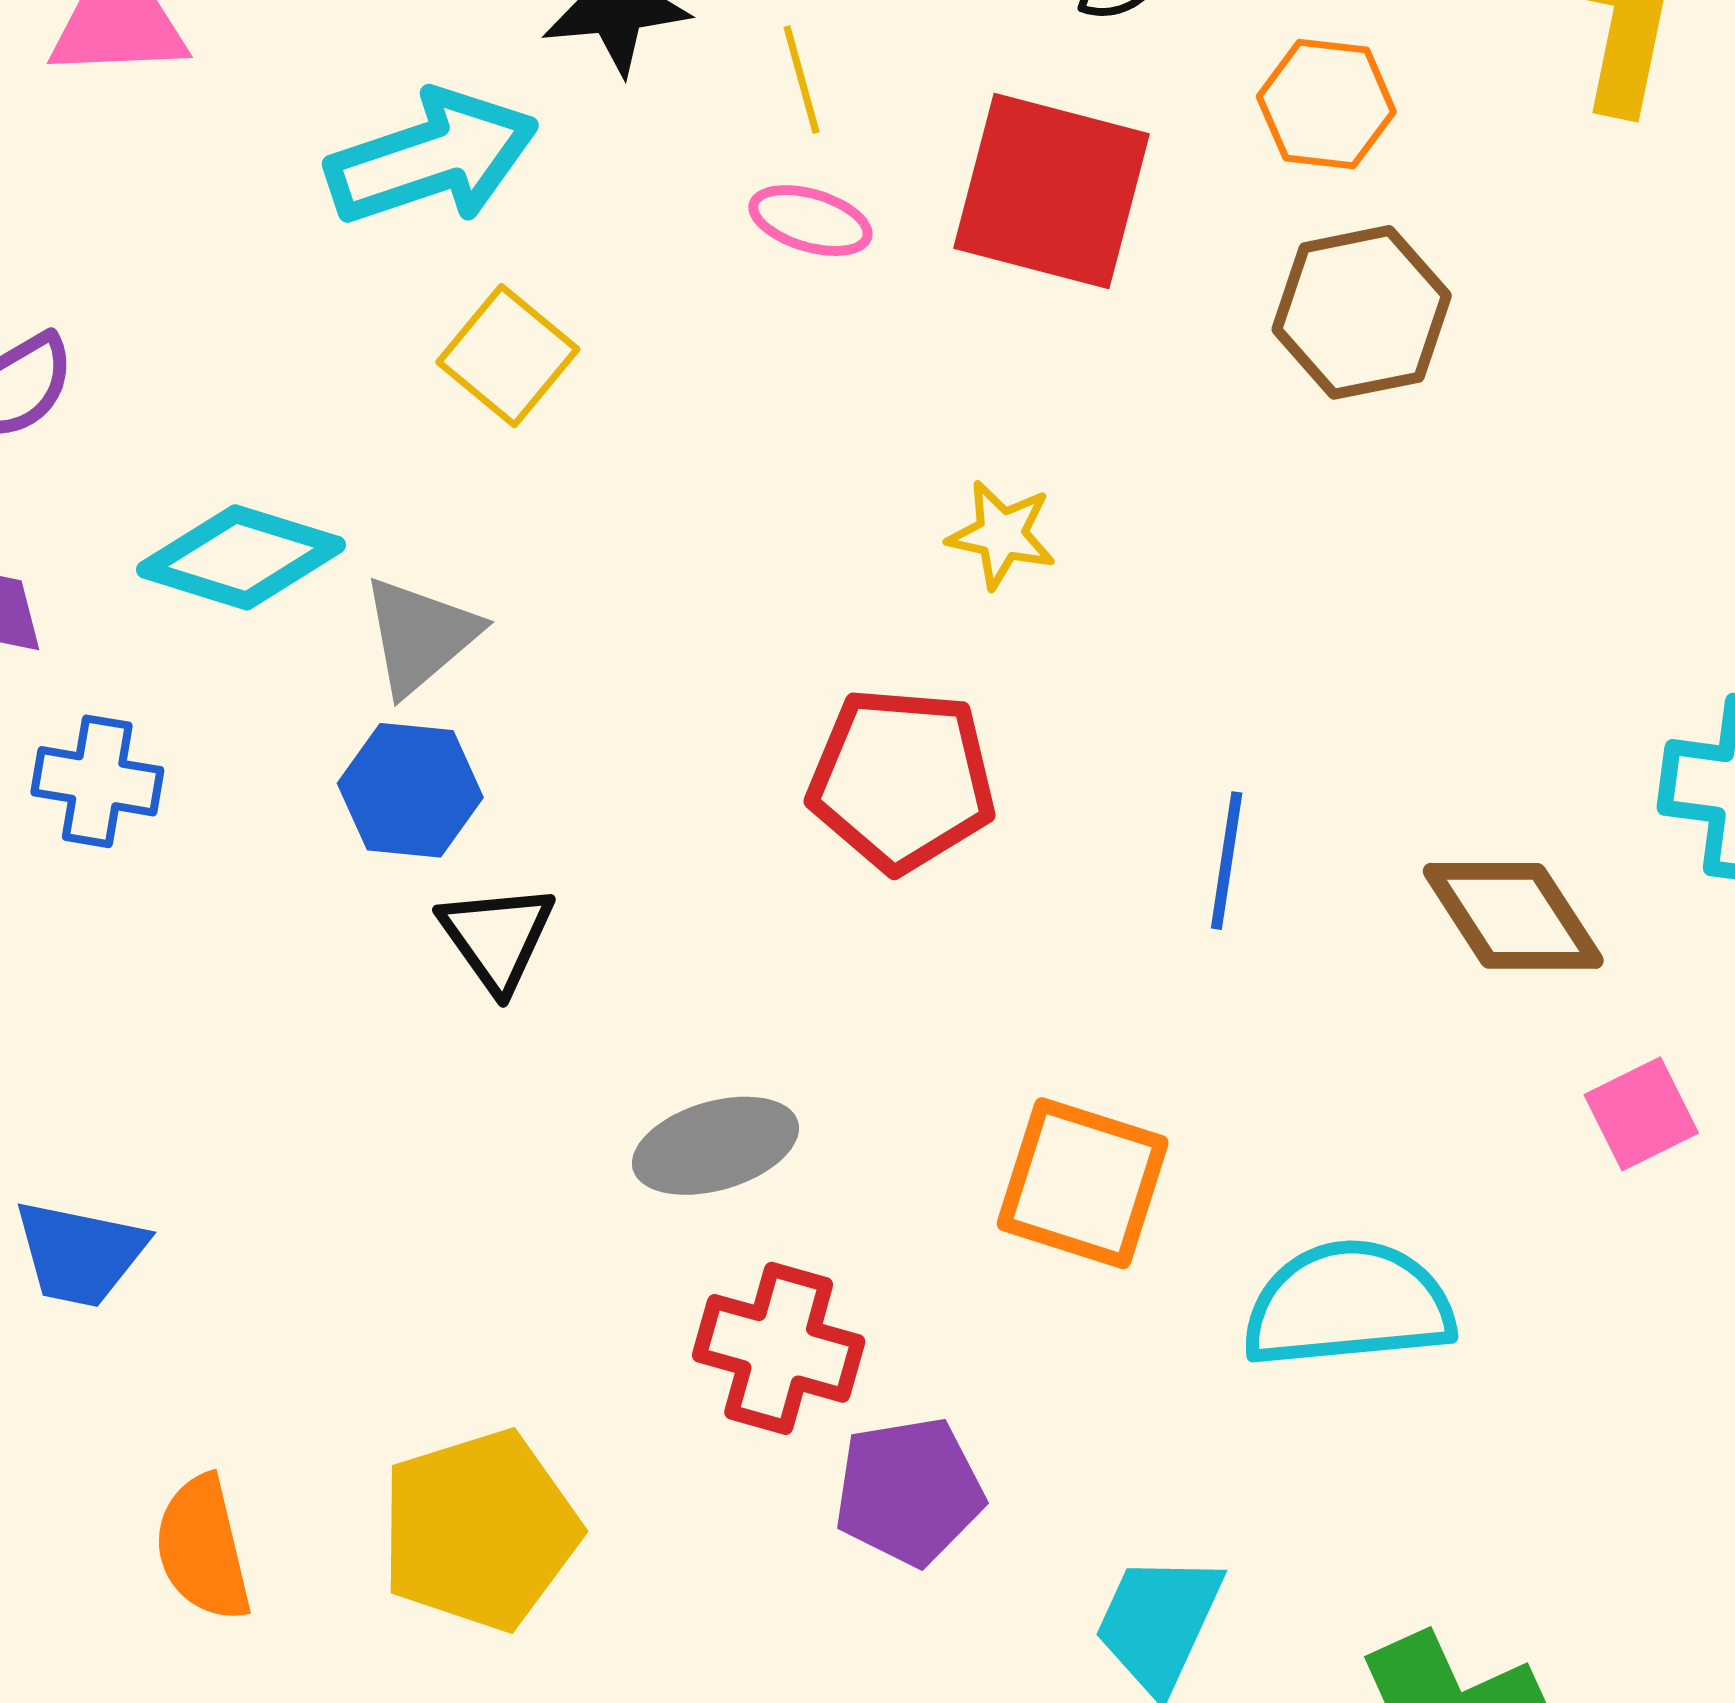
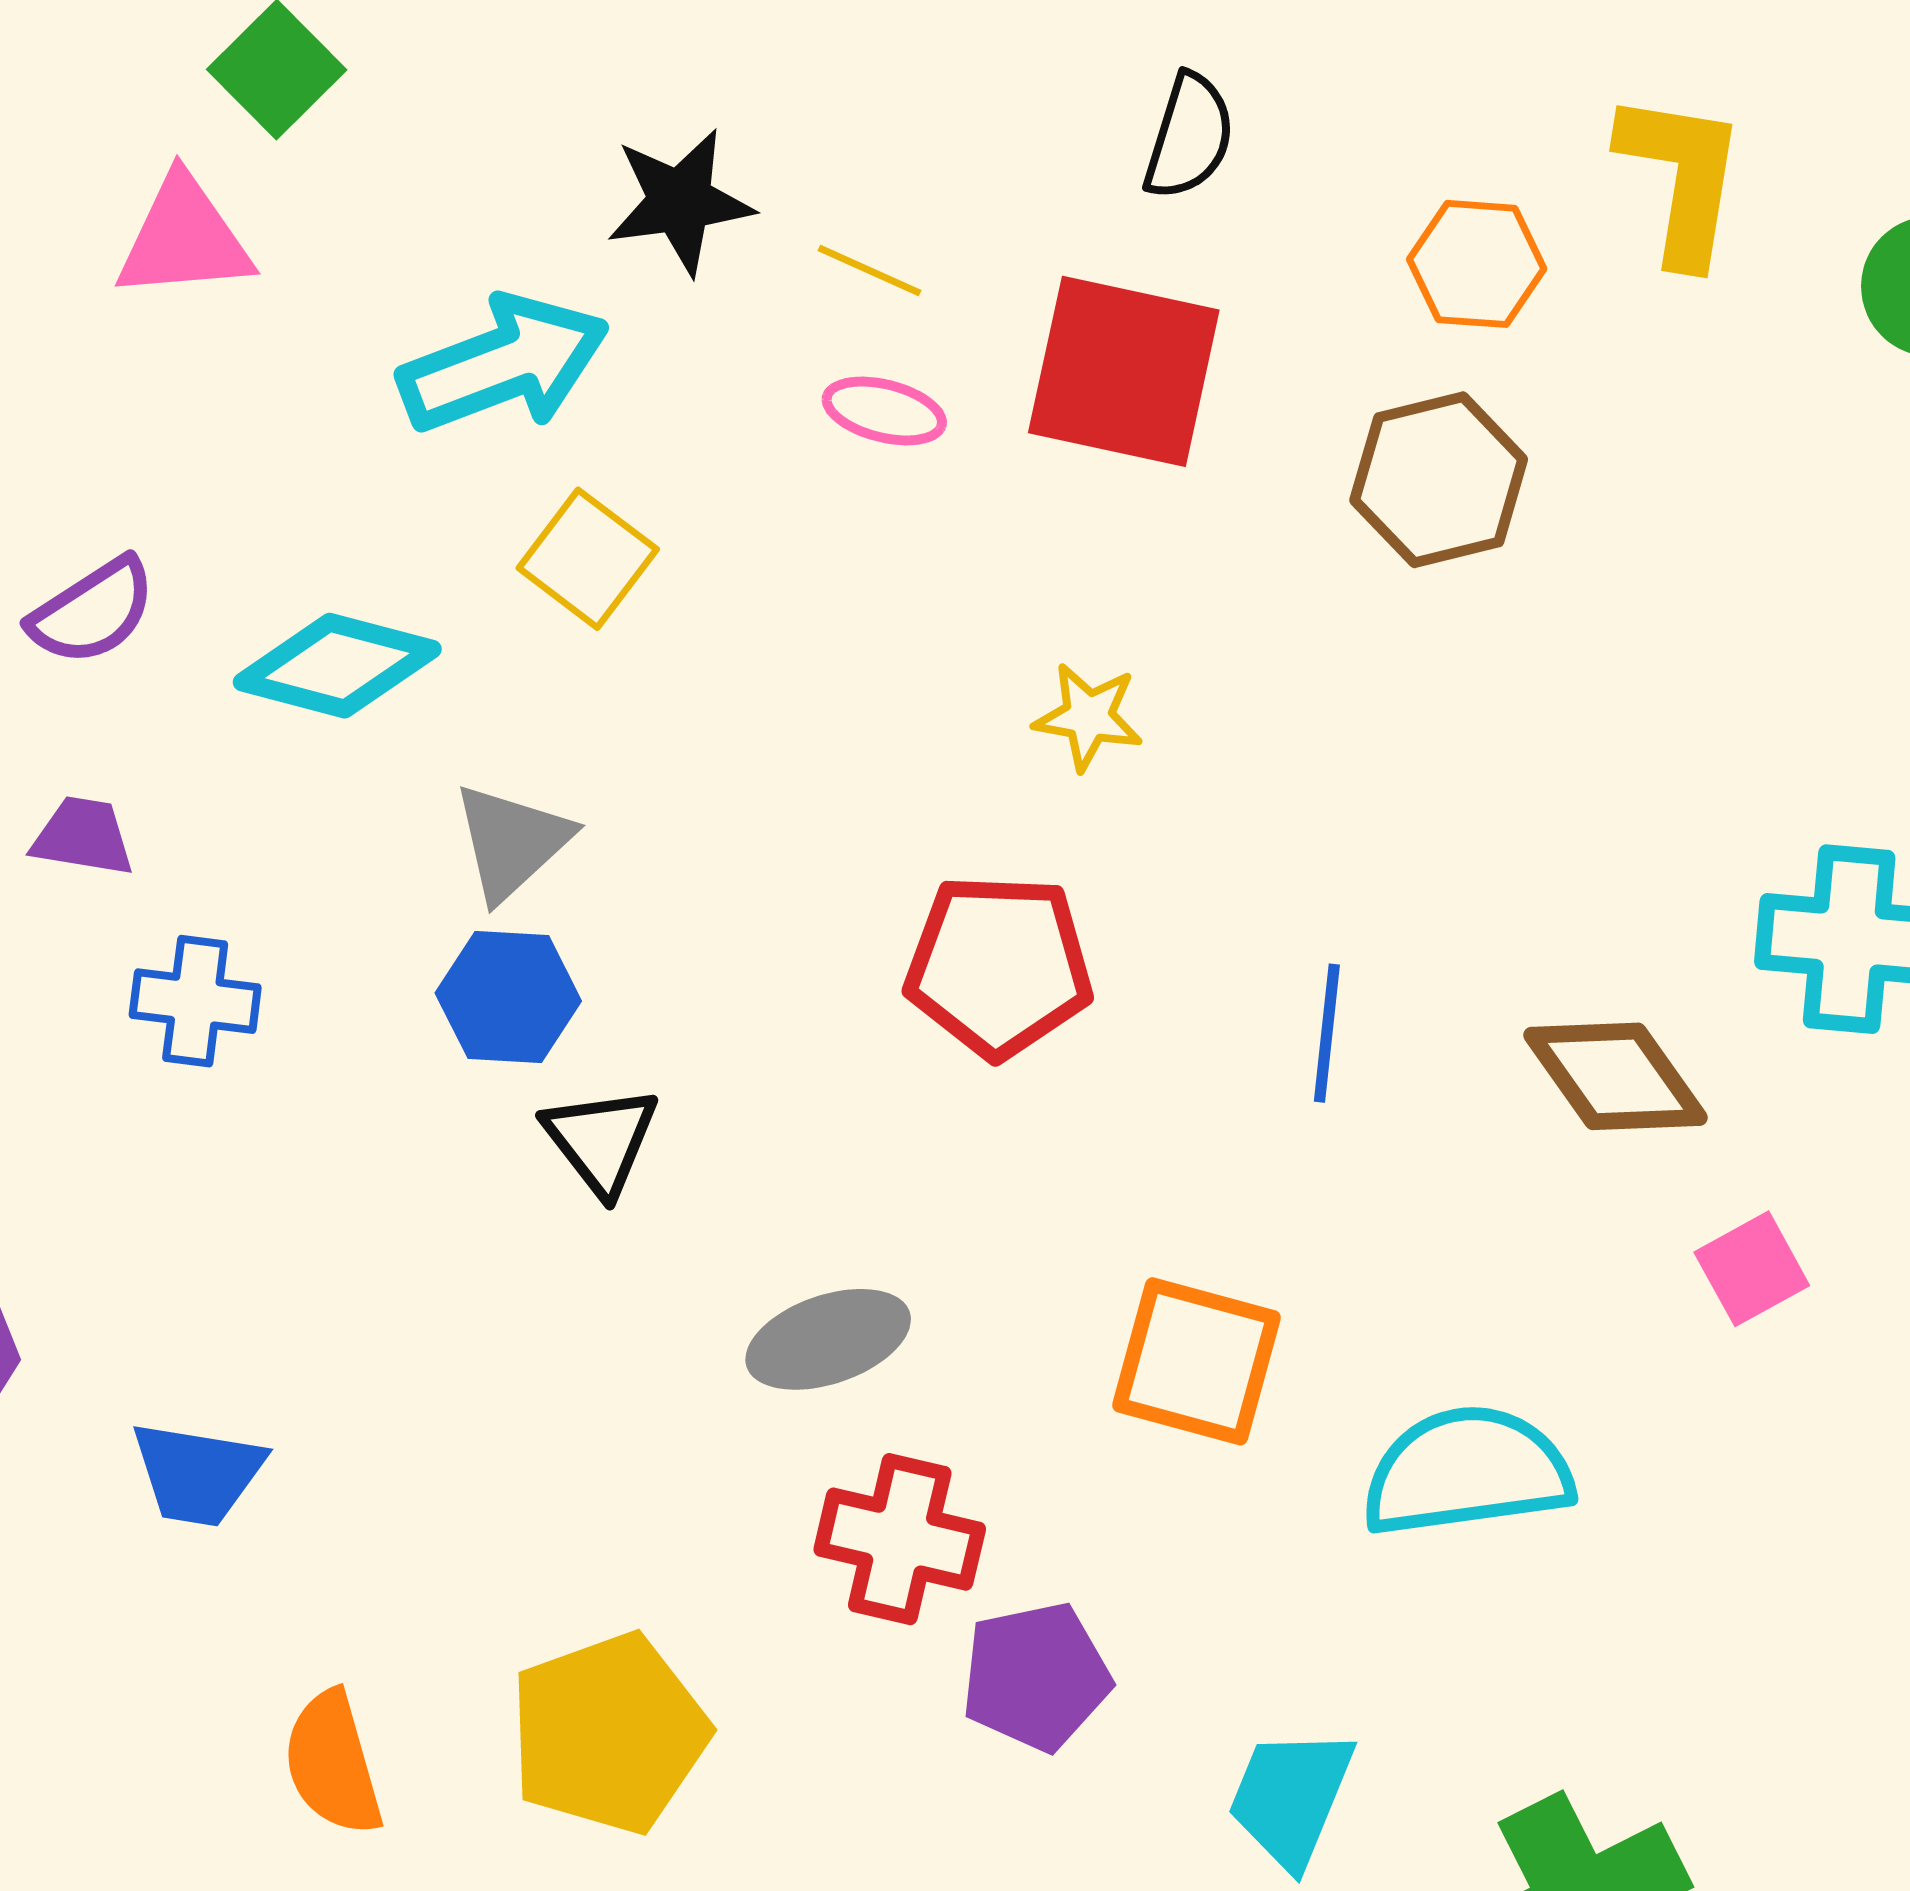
yellow line: (802, 80) -> (870, 271), turned -48
orange hexagon: (1326, 104) -> (1477, 264), moved
cyan diamond: (241, 557) -> (337, 666), moved

